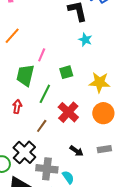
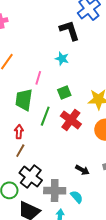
cyan star: (85, 40) -> (62, 59), moved
red cross: (68, 112) -> (71, 120), moved
brown line: (42, 126) -> (20, 151), moved

